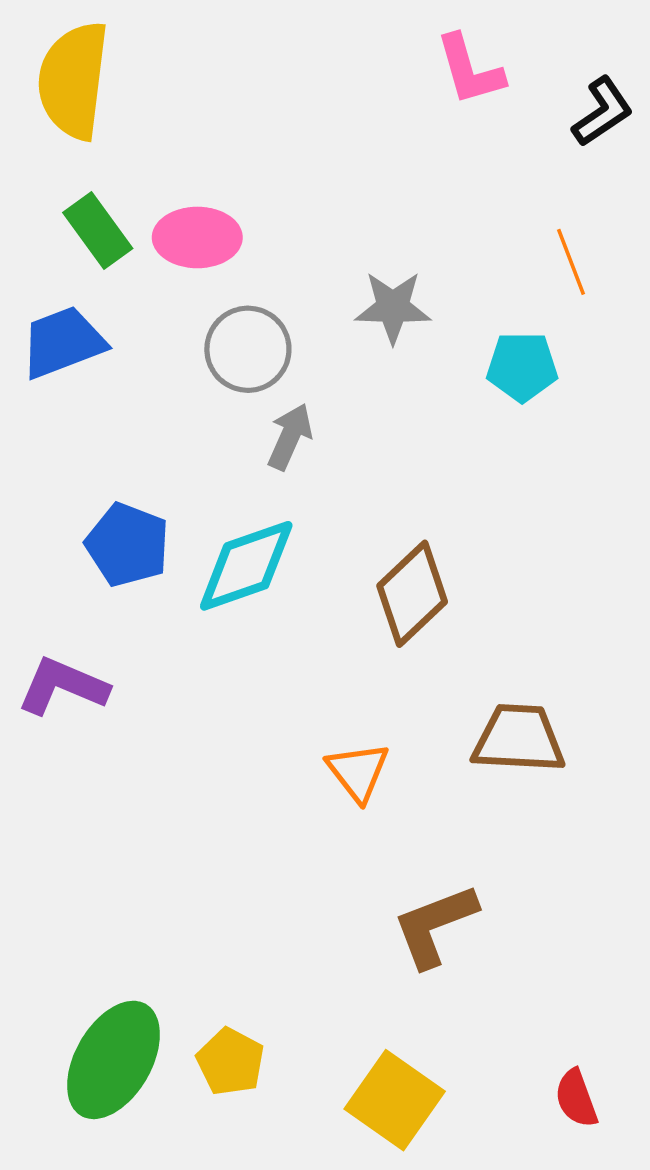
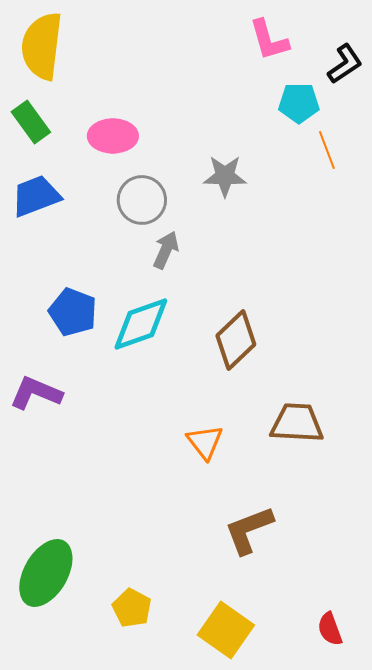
green rectangle: (98, 231) -> (31, 122), moved
cyan pentagon: (522, 367) -> (299, 103), moved
green ellipse: (114, 1060) -> (46, 573), moved

